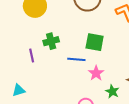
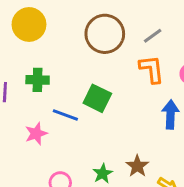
pink star: (96, 73) -> (36, 134), moved

